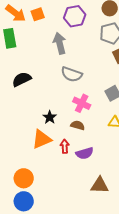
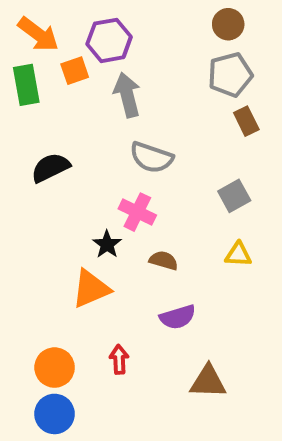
orange square: (38, 14) -> (75, 71), moved
purple hexagon: (75, 16) -> (109, 40), moved
pink cross: (82, 103) -> (137, 212), moved
red arrow: (65, 146) -> (119, 359), moved

